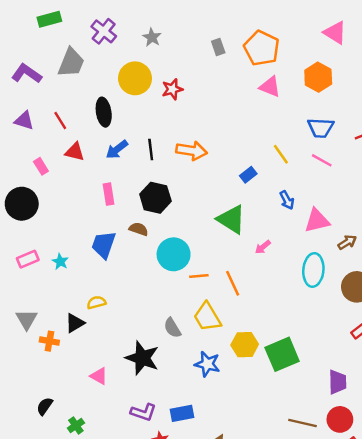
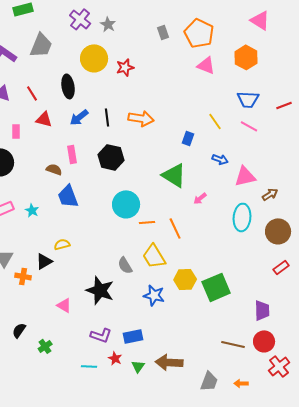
purple cross: (104, 31) -> (80, 19), moved
pink rectangle: (41, 166) -> (16, 131), turned 32
blue rectangle: (248, 175) -> (188, 138), turned -32
blue arrow: (287, 200) -> (220, 159), turned -42
brown semicircle: (139, 229) -> (54, 169), moved
blue trapezoid: (104, 245) -> (68, 196), turned -40

